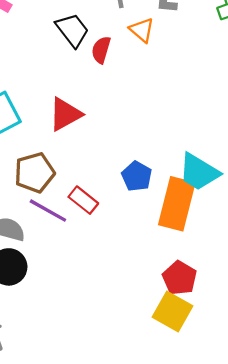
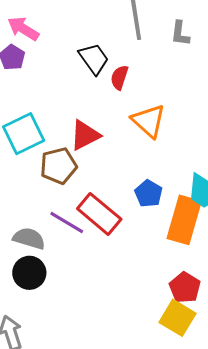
orange triangle: (142, 30) -> (149, 121), moved, size x1.5
brown pentagon: (35, 173) -> (58, 166), moved
red rectangle: (83, 200) -> (99, 214), size x1.6

